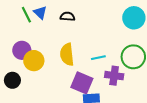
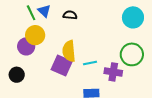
cyan line: (98, 58) -> (90, 63), moved
yellow circle: (34, 61) -> (35, 35), moved
purple square: (82, 83) -> (62, 66), moved

